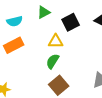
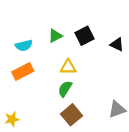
black square: (71, 22) -> (84, 36), moved

